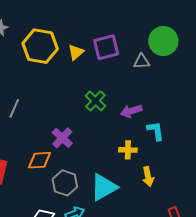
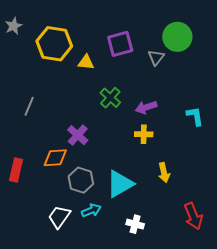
yellow triangle: (76, 52) -> (86, 62), moved, turned 48
gray triangle: (142, 61) -> (156, 57), turned -48
cyan L-shape: (156, 131) -> (195, 116), moved
yellow cross: (128, 150) -> (144, 134), moved

